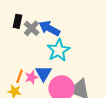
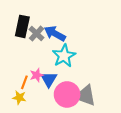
black rectangle: (17, 21) -> (22, 26), size x1.5
pink star: (31, 77) -> (37, 75), moved

